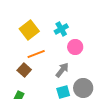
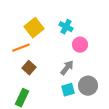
cyan cross: (61, 29) -> (66, 27), turned -32
orange line: (36, 54) -> (21, 48), moved

